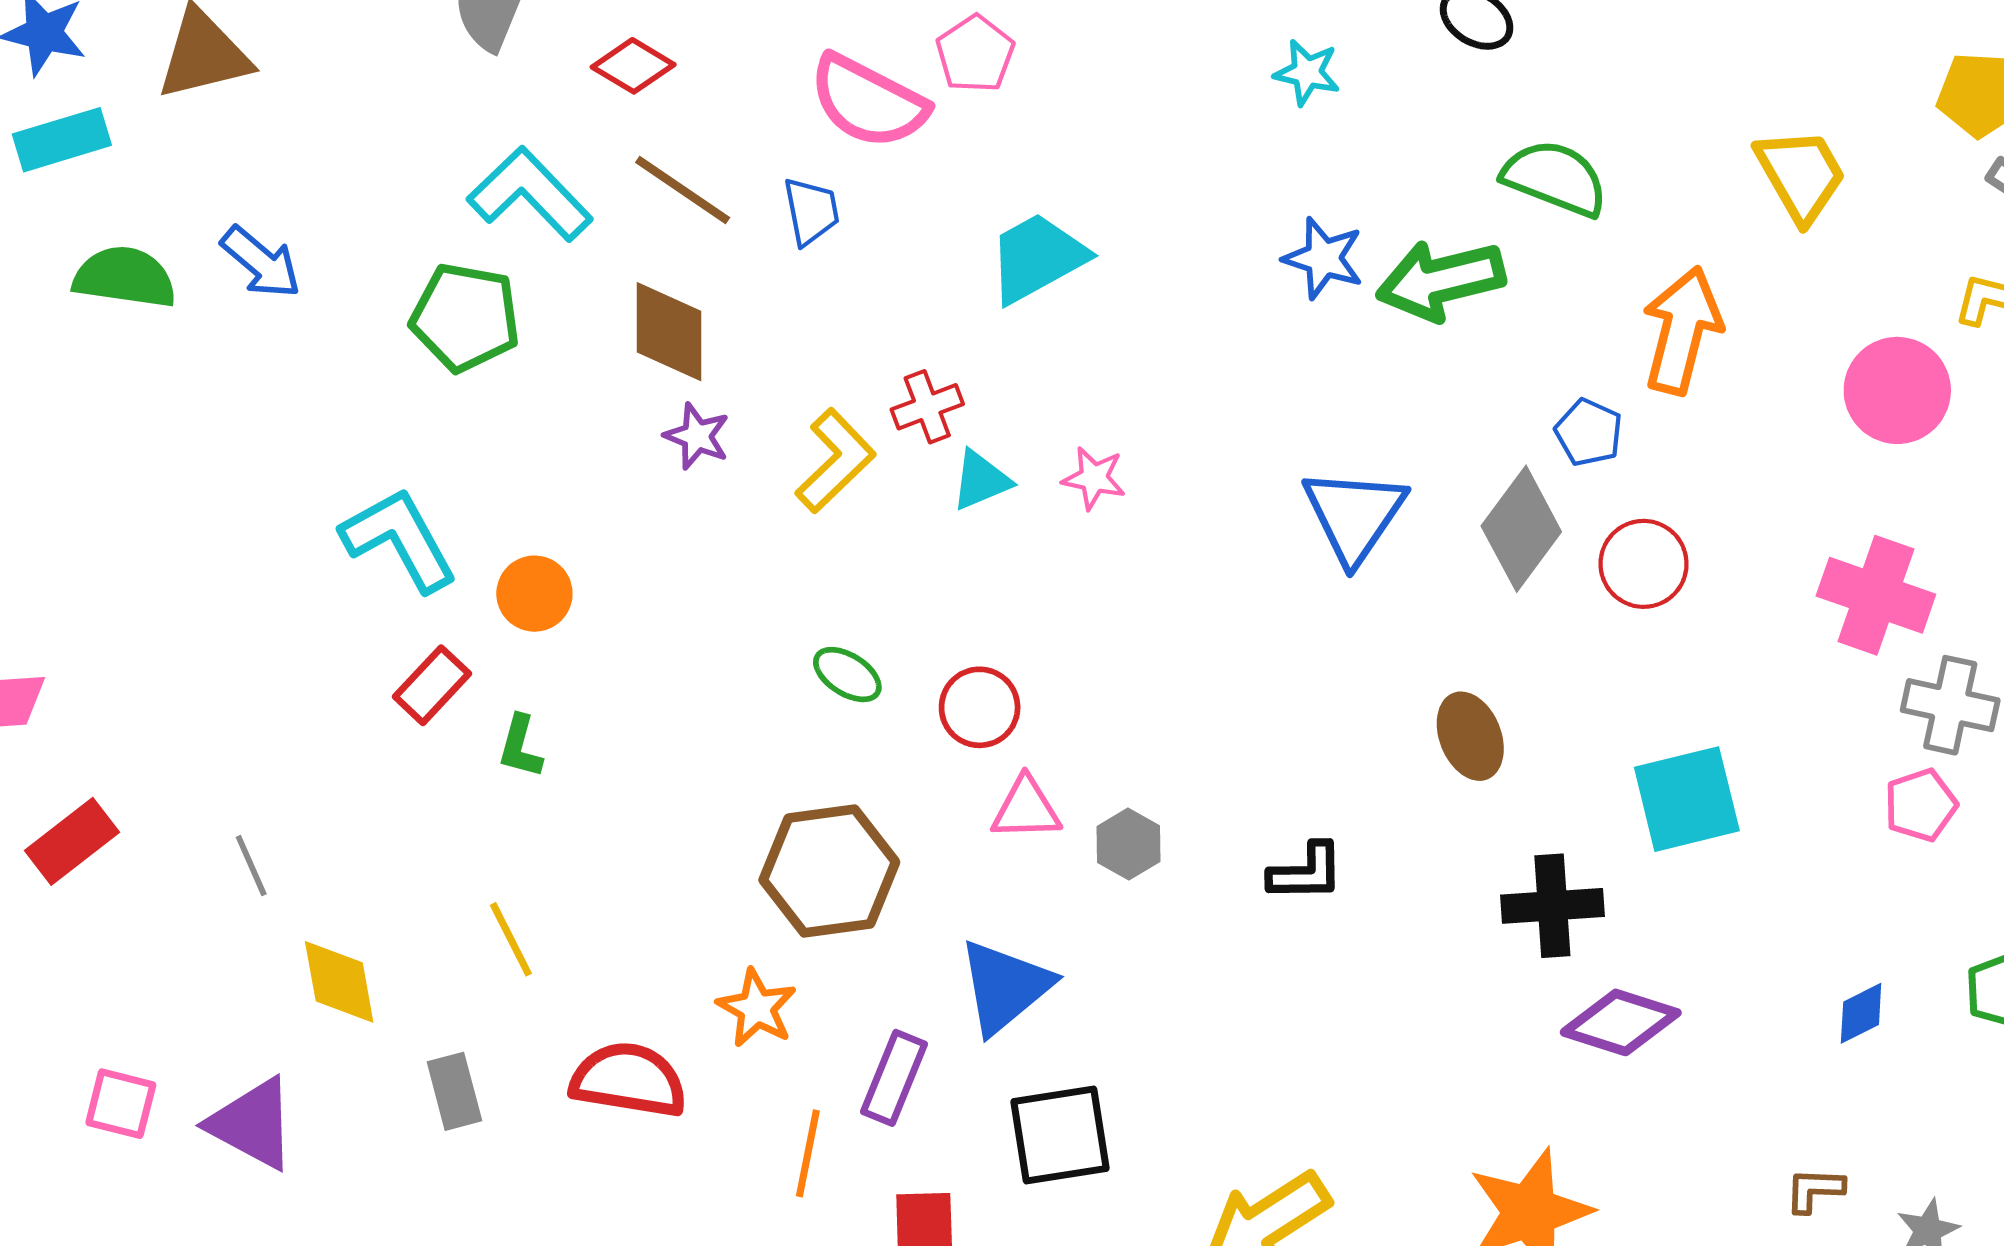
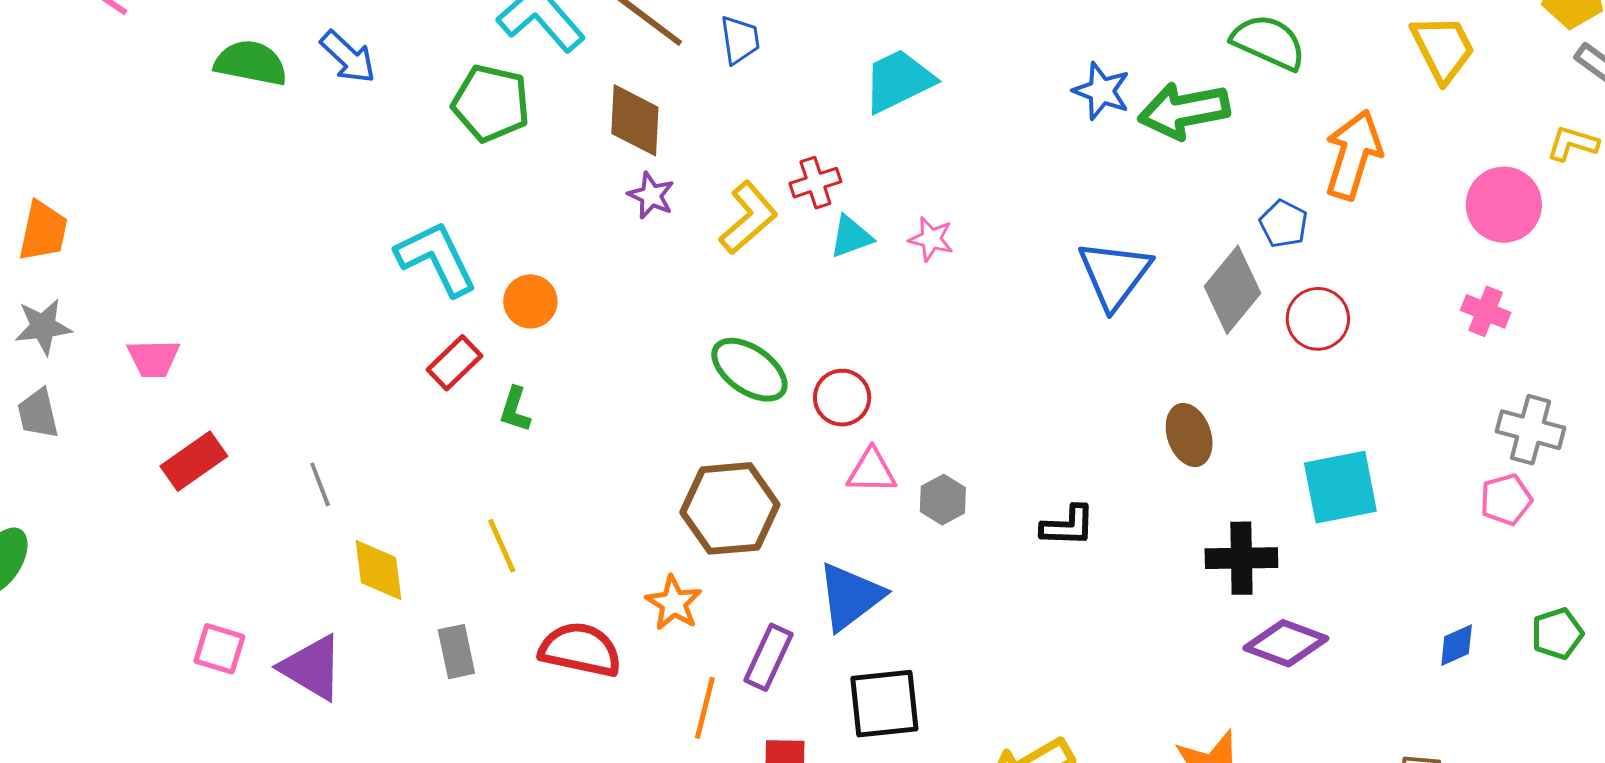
pink cross: (1876, 595) -> (1486, 311), moved, size x0.6
green ellipse: (847, 675) -> (749, 370), size x1.6

